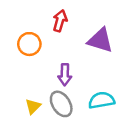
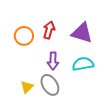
red arrow: (60, 21) -> (49, 30), moved
cyan semicircle: (101, 100) -> (83, 64), moved

